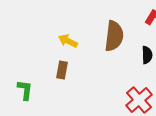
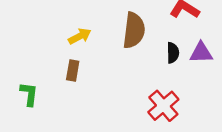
yellow arrow: (68, 41) -> (80, 36), turned 126

